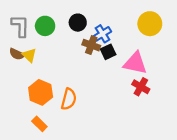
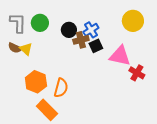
black circle: (78, 23) -> (69, 30), moved
brown cross: (91, 45) -> (81, 40), turned -35
red cross: (141, 87) -> (137, 73), moved
orange rectangle: (39, 124) -> (47, 110), moved, size x1.5

